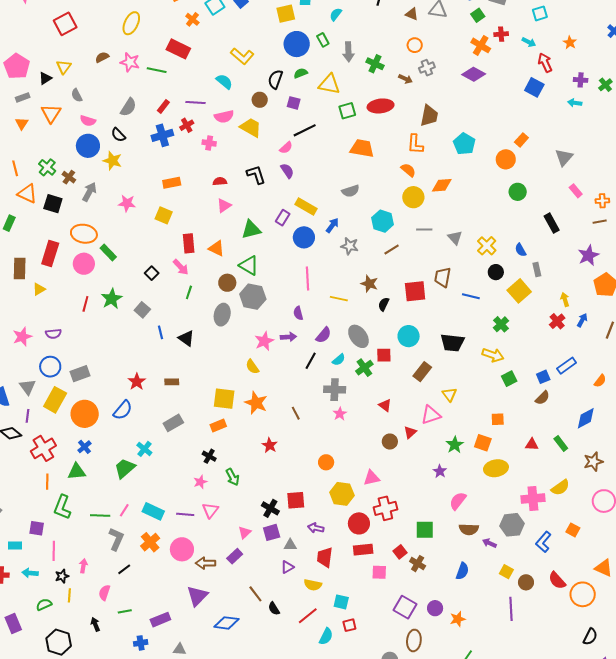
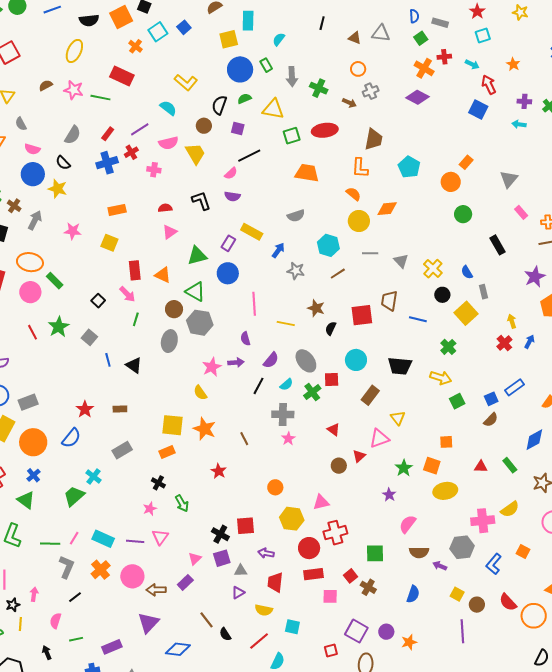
purple line: (196, 103) -> (140, 129), turned -36
yellow trapezoid: (251, 127) -> (195, 154), turned 30
purple semicircle: (287, 171) -> (232, 196), turned 133
blue circle: (304, 237) -> (228, 273), moved
red line: (85, 304) -> (32, 332), turned -42
green triangle: (77, 472) -> (26, 500), turned 42
red square: (349, 625) -> (331, 651), moved

